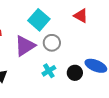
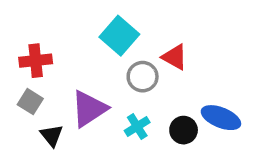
red triangle: (81, 16) -> (175, 57), moved
purple triangle: (25, 46) -> (89, 109), moved

